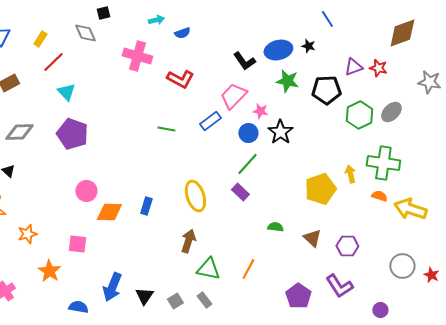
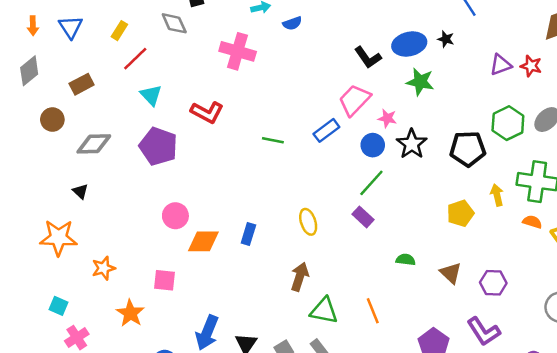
red L-shape: (180, 79) -> (207, 112), moved
black pentagon: (326, 90) -> (468, 149), moved
yellow pentagon: (320, 189) -> (460, 213), size x0.7
yellow ellipse: (195, 196) -> (308, 222), size x0.7
orange line: (248, 269) -> (373, 311), turned -50

